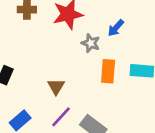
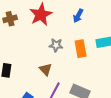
gray star: (91, 43) -> (56, 45), moved

